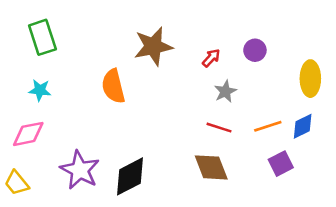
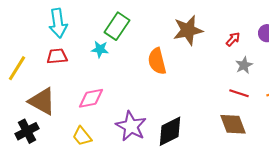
green rectangle: (42, 37) -> (117, 26), moved, turned 52
cyan star: (40, 90) -> (100, 49), moved

